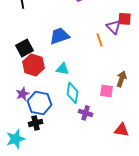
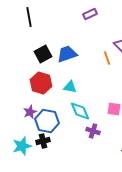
black square: (25, 48) -> (43, 54), moved
cyan diamond: (73, 93) -> (80, 111), turned -30
cyan star: (16, 139) -> (22, 146), moved

